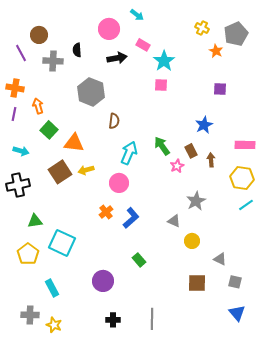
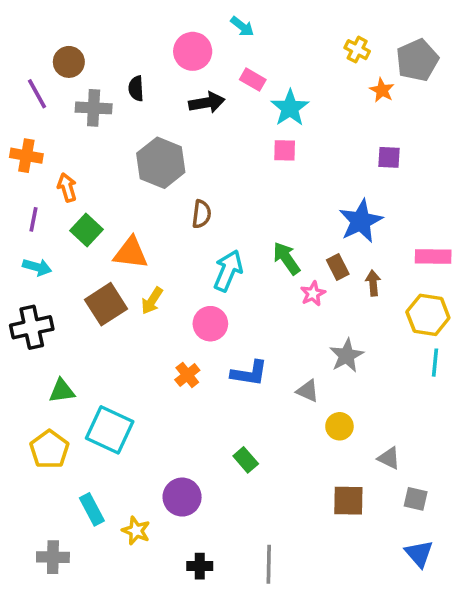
purple line: (14, 114) -> (33, 219), moved
blue star: (204, 125) -> (361, 221), size x1.4
yellow arrow: (86, 170) -> (152, 301), turned -42
cyan line: (246, 205) -> (435, 363), turned -49
blue L-shape: (131, 218) -> (249, 373), moved, turned 50
yellow star: (54, 325) -> (136, 531), moved

